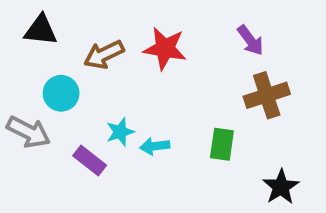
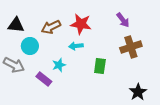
black triangle: (41, 30) -> (16, 25), moved
green rectangle: (222, 144) -> (100, 66), moved
cyan arrow: (155, 146) -> (76, 46), moved

